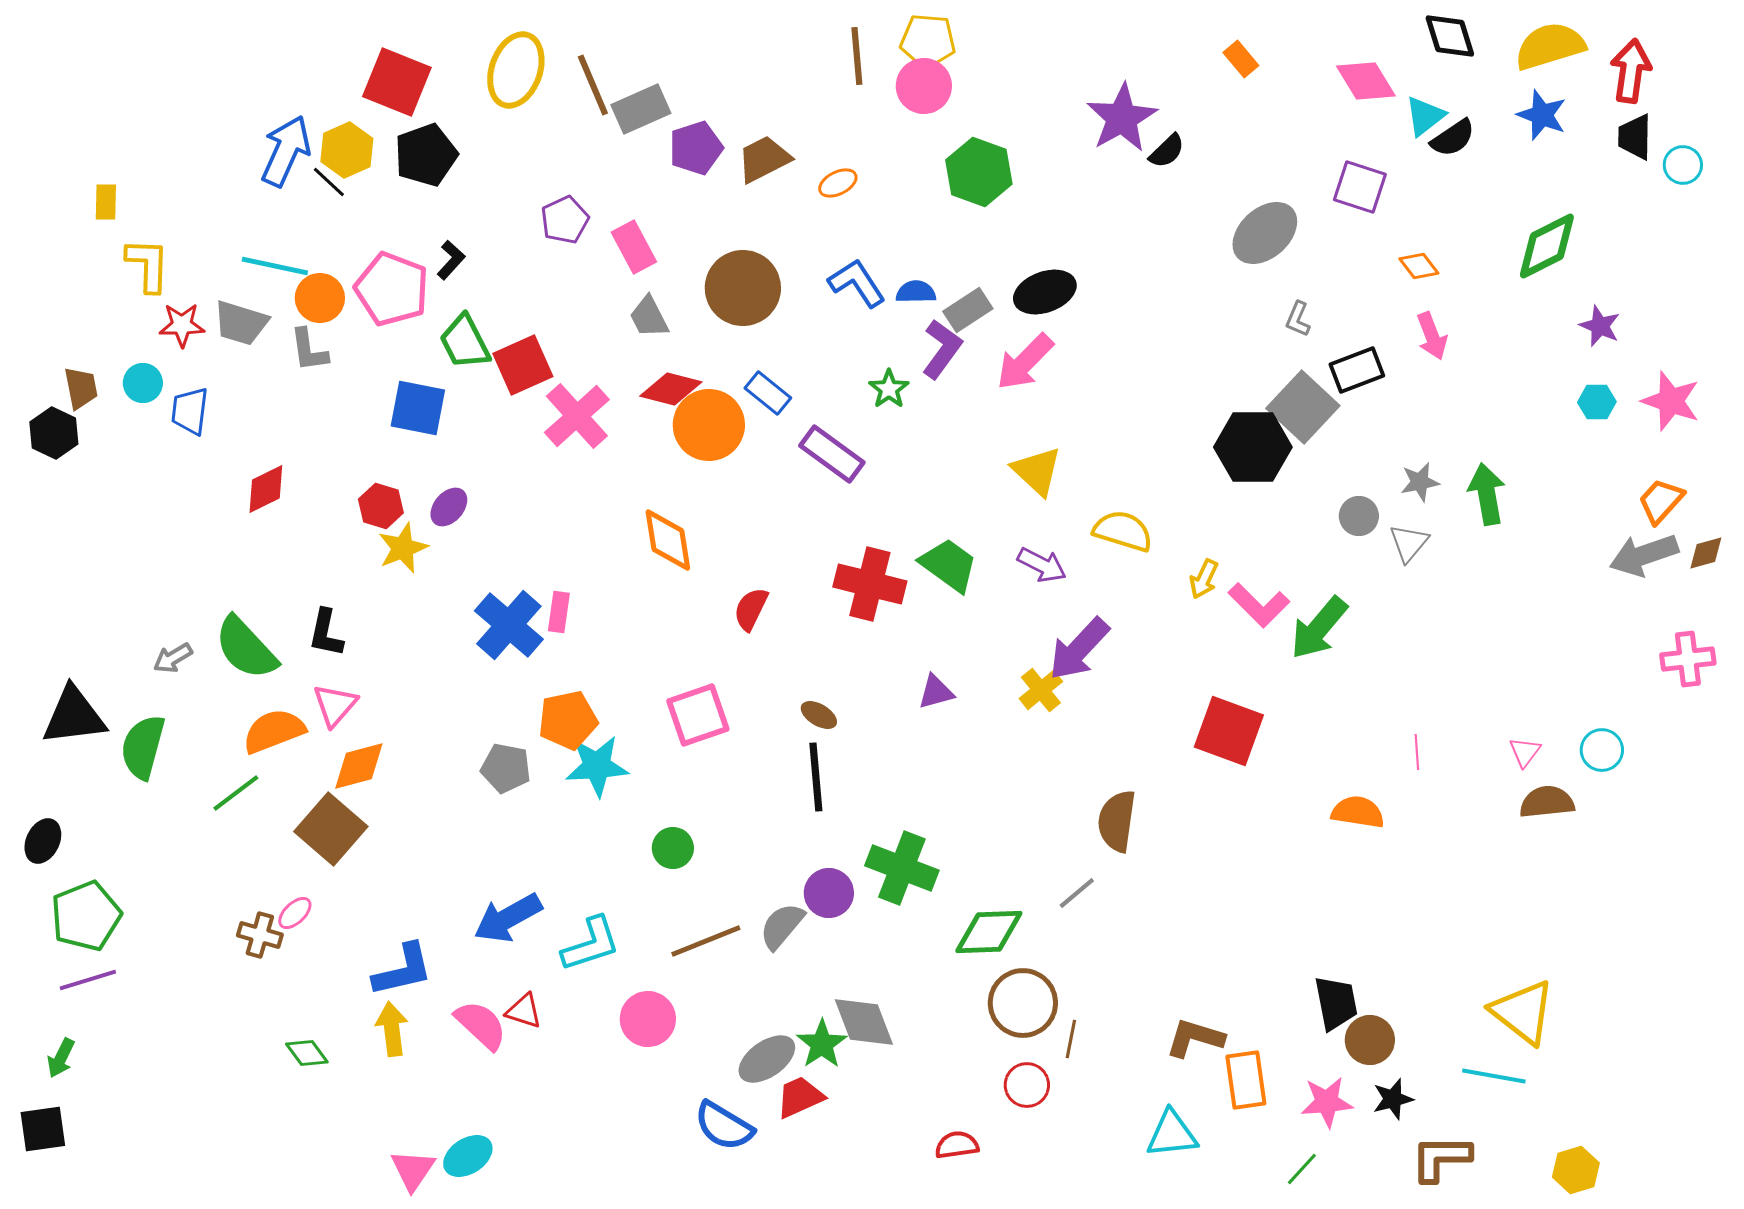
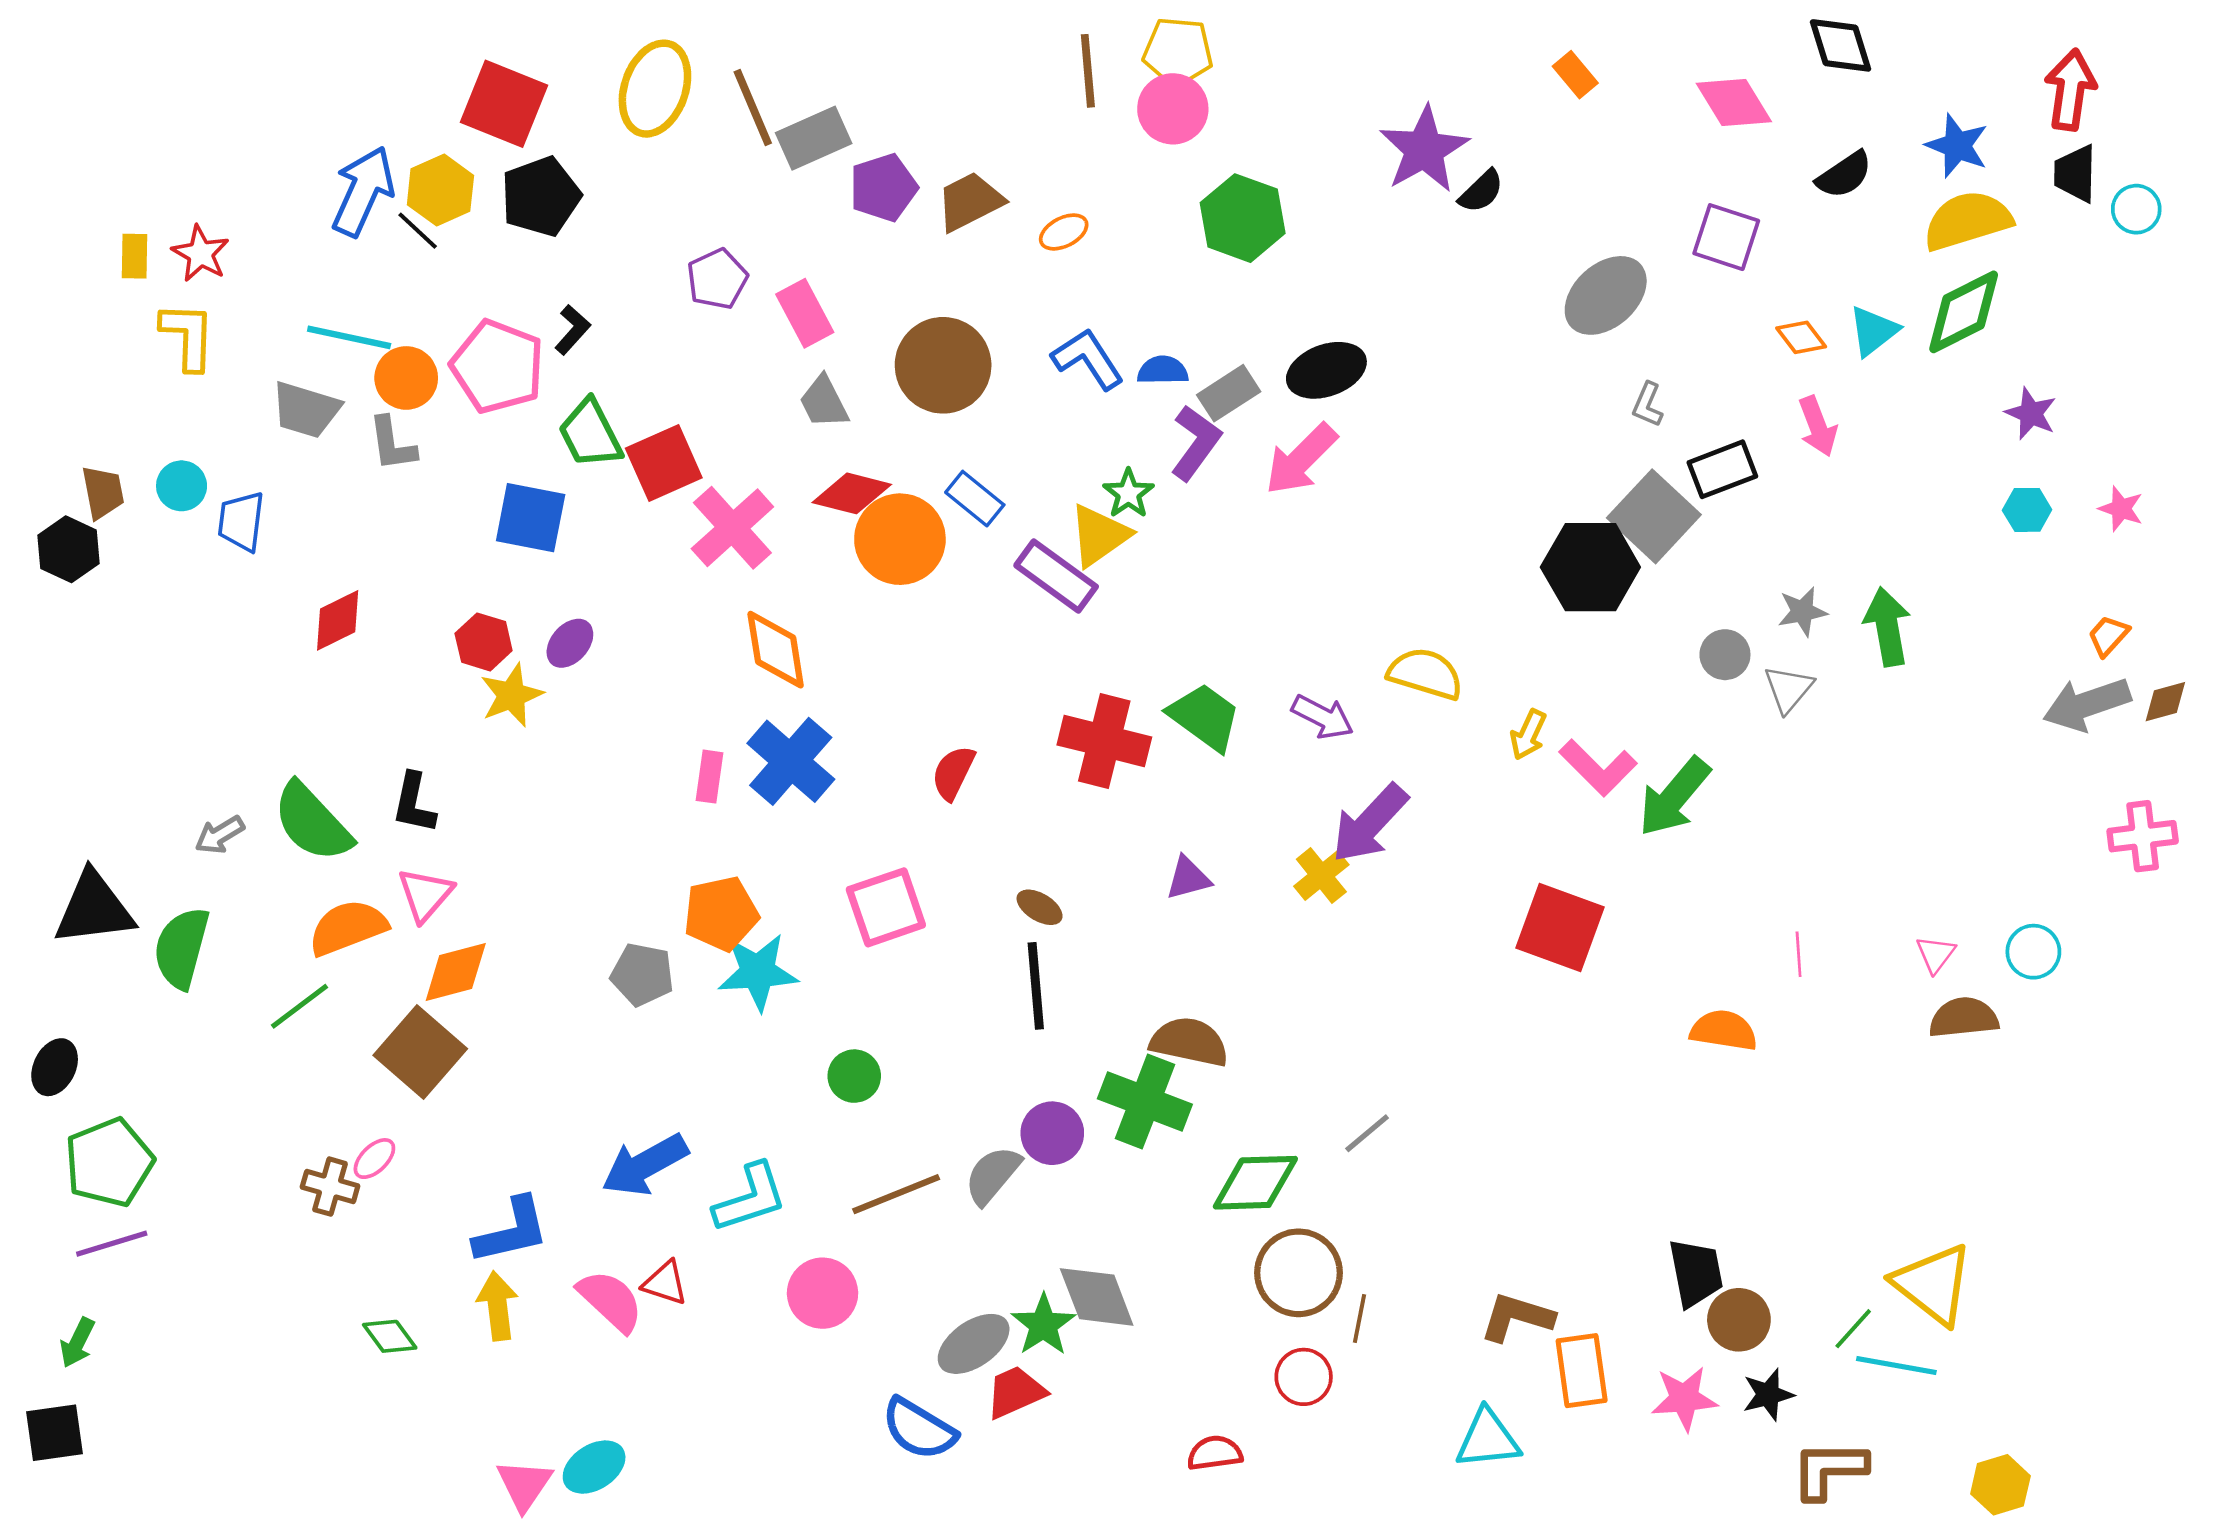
yellow semicircle: (1550, 46) -> (1967, 221), moved
cyan triangle: (1425, 116) -> (1873, 331), moved
red star: (182, 325) -> (201, 254), moved, turned 30
pink star: (1671, 401) -> (2121, 509), size x0.6
yellow triangle: (1037, 471) -> (1099, 535), moved, turned 42
orange trapezoid: (1661, 501) -> (2108, 636), size x0.7
orange diamond: (668, 540) -> (776, 650), moved
blue cross: (509, 625) -> (791, 761), moved
brown semicircle: (1117, 821) -> (1189, 1042), moved, turned 94
green line: (1302, 1169) -> (1853, 1329), moved

